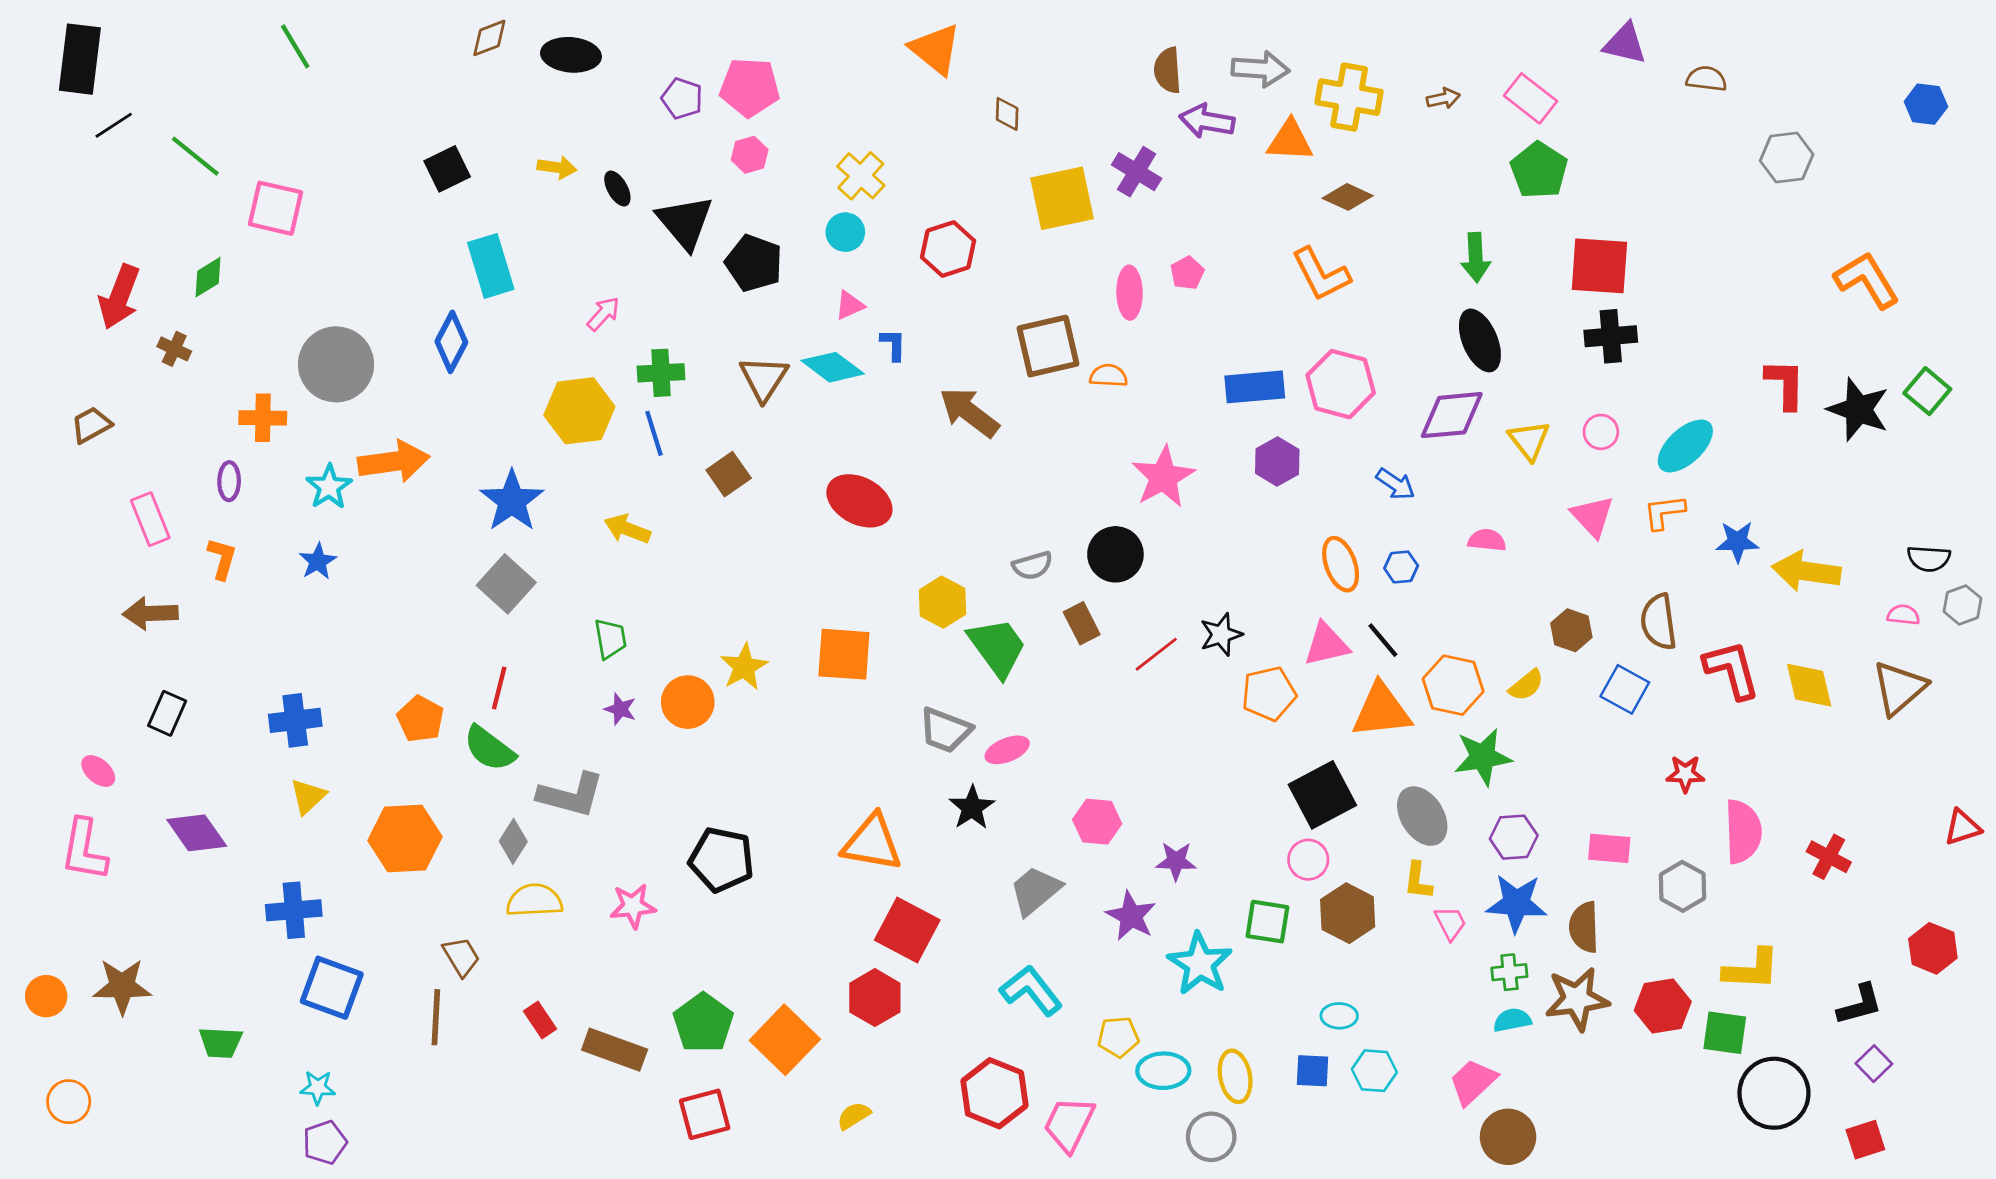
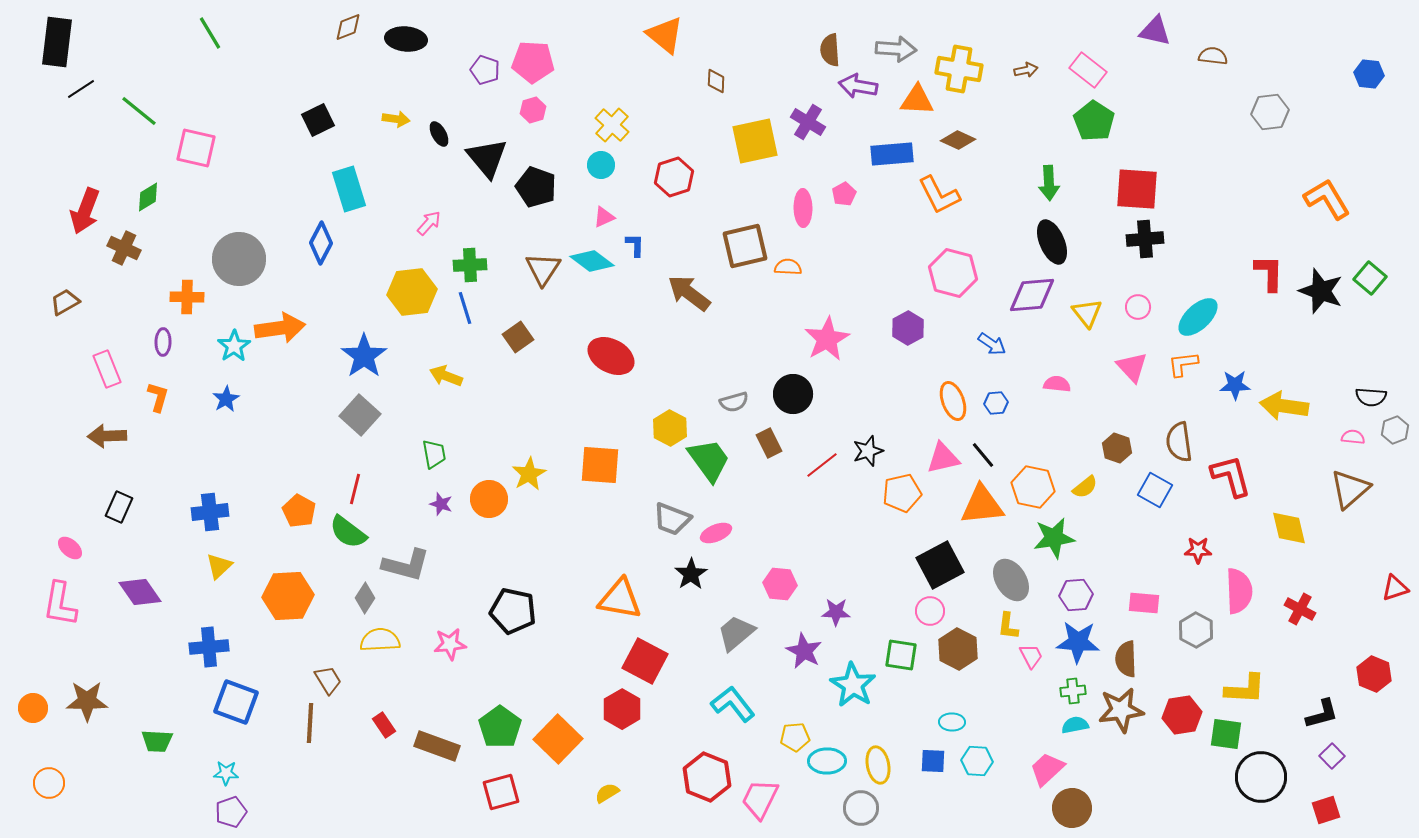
brown cross: (174, 349) -> (124, 248), size x1.4
blue rectangle: (1255, 387) -> (892, 154), moved
yellow diamond: (1809, 685) -> (1289, 528), moved

